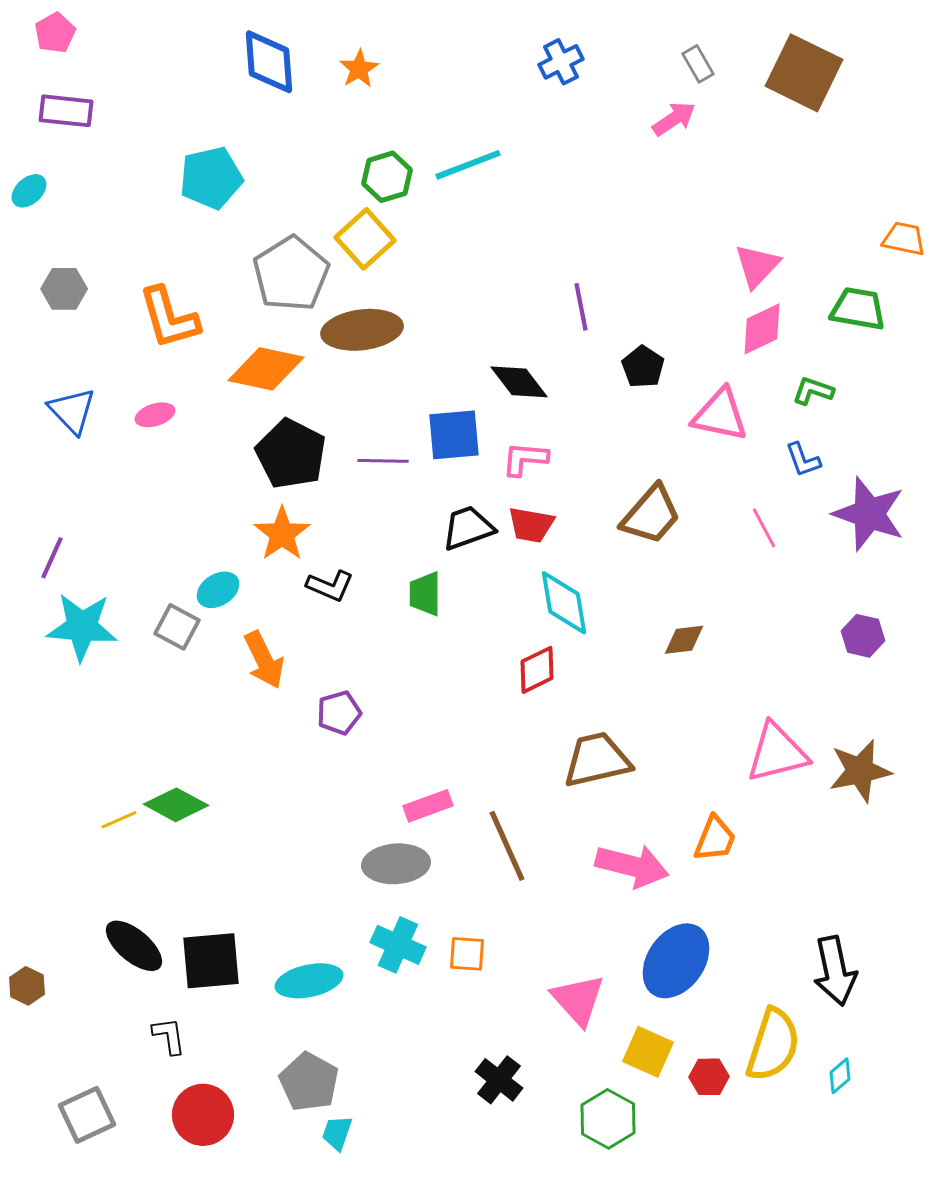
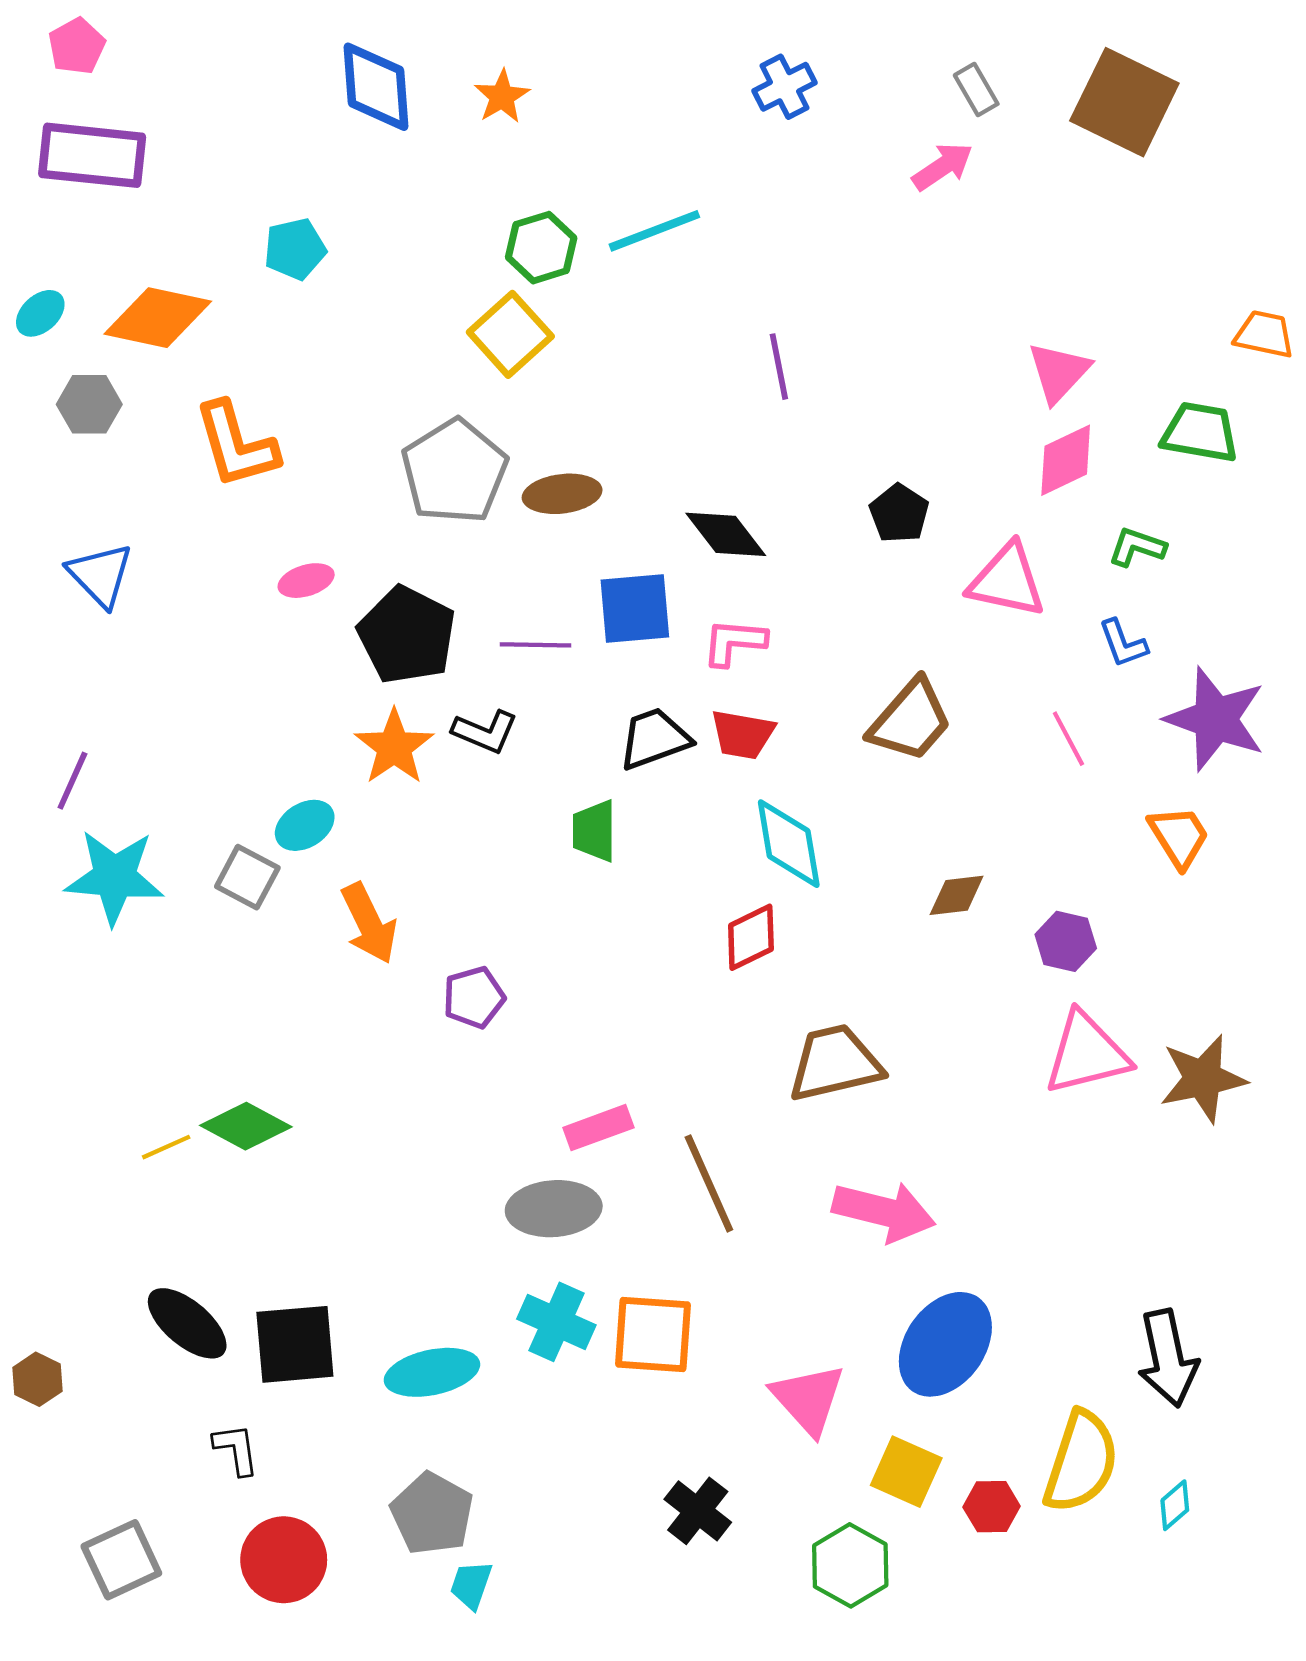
purple rectangle: (66, 111) -> (92, 155), size x1.4
cyan pentagon: (211, 178) -> (295, 249), size x0.7
cyan ellipse: (29, 191) -> (40, 313), moved
gray pentagon: (291, 274) -> (454, 471), moved
purple line: (581, 307) -> (779, 367), moved
brown ellipse: (362, 330) -> (562, 494), moved, size x0.7
orange diamond: (266, 369) -> (158, 318), moved
pink ellipse: (155, 415) -> (306, 581), moved
black L-shape: (330, 586) -> (485, 732), moved
purple hexagon: (863, 636) -> (1066, 941), moved
orange trapezoid: (715, 839) -> (1179, 837), moved, turned -54
orange square: (467, 954) -> (653, 1335), size x1.6

